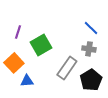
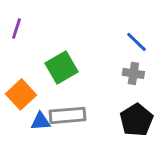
purple line: (18, 32) -> (16, 28), moved
gray rectangle: (67, 68) -> (67, 115), moved, turned 50

